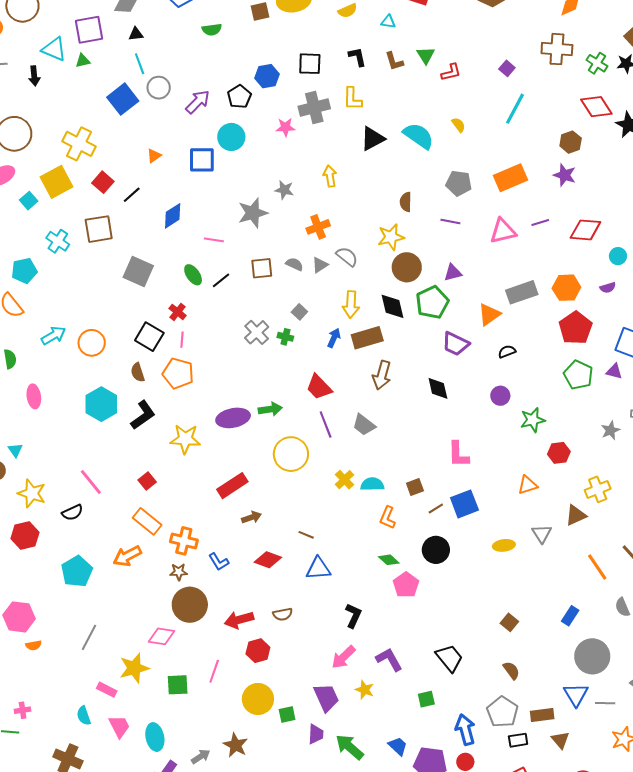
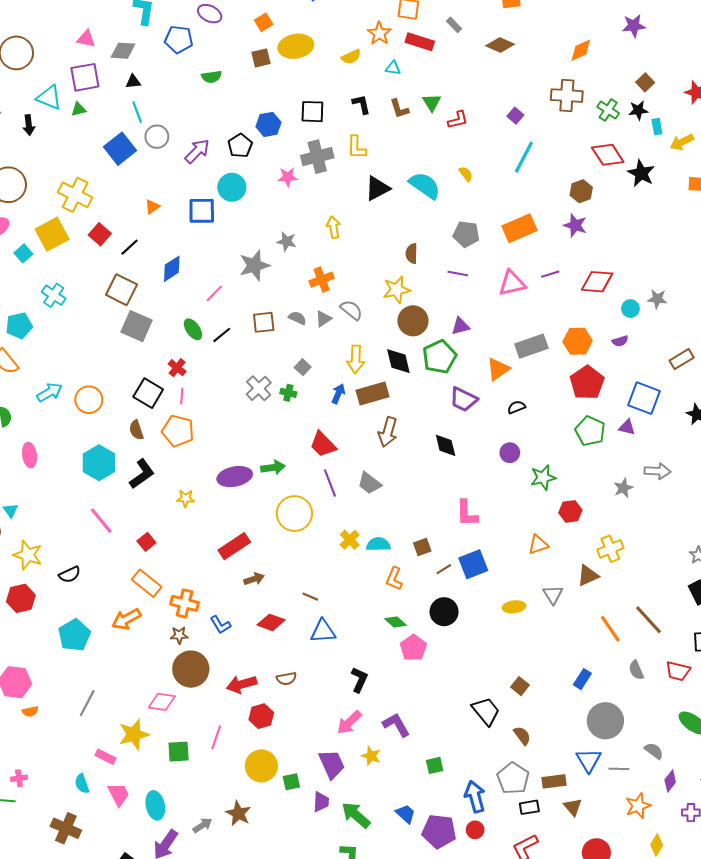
brown square: (99, 229) -> (121, 290), moved, turned 36
pink line: (214, 240) -> (214, 293), turned -54
yellow star: (185, 439) -> (186, 498), size x0.6
pink line: (91, 482) -> (101, 521), moved
black trapezoid: (449, 658) -> (486, 711), moved

